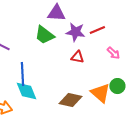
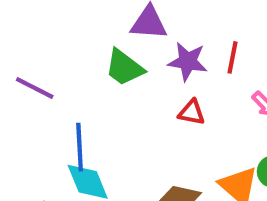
red line: (97, 30) -> (232, 57), turned -56

